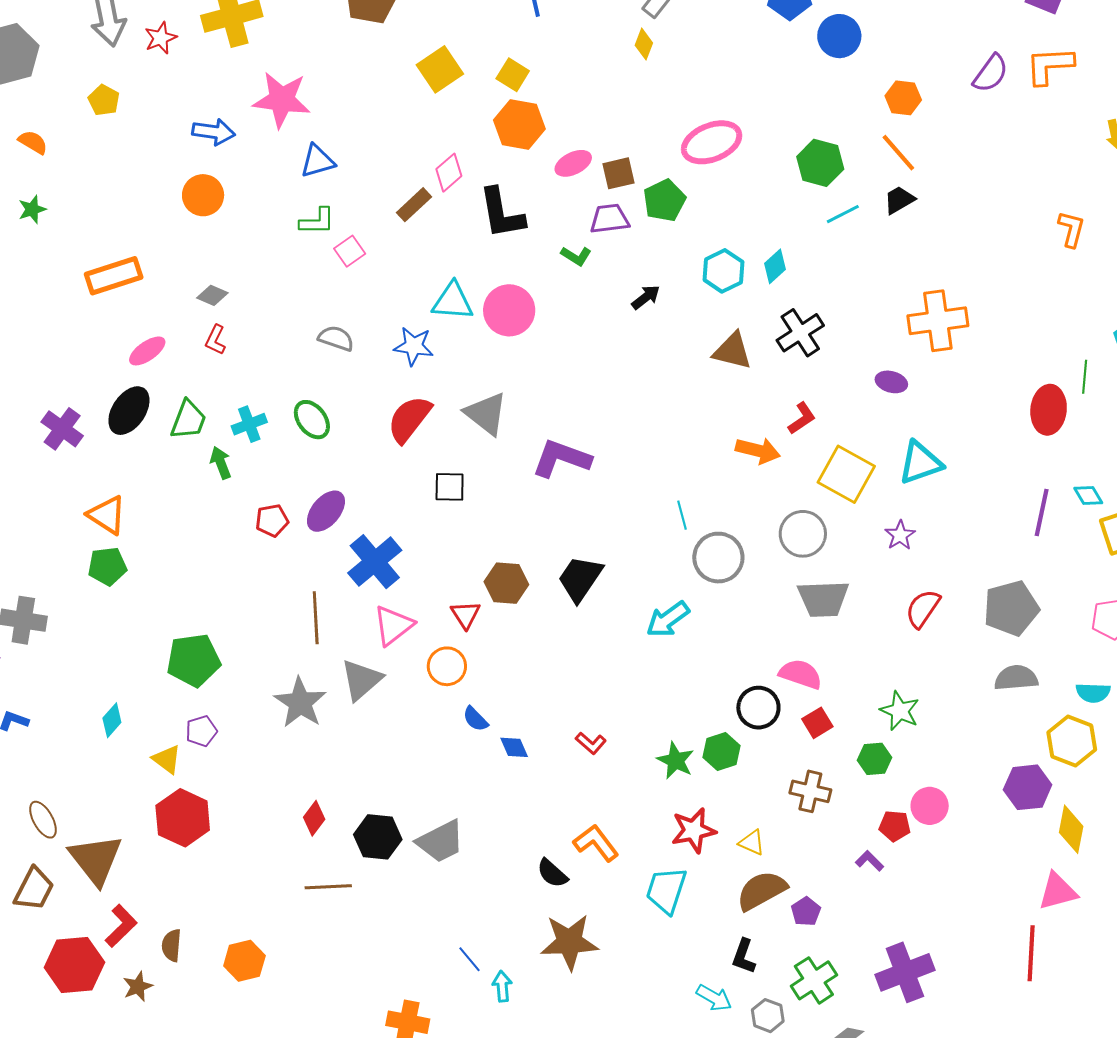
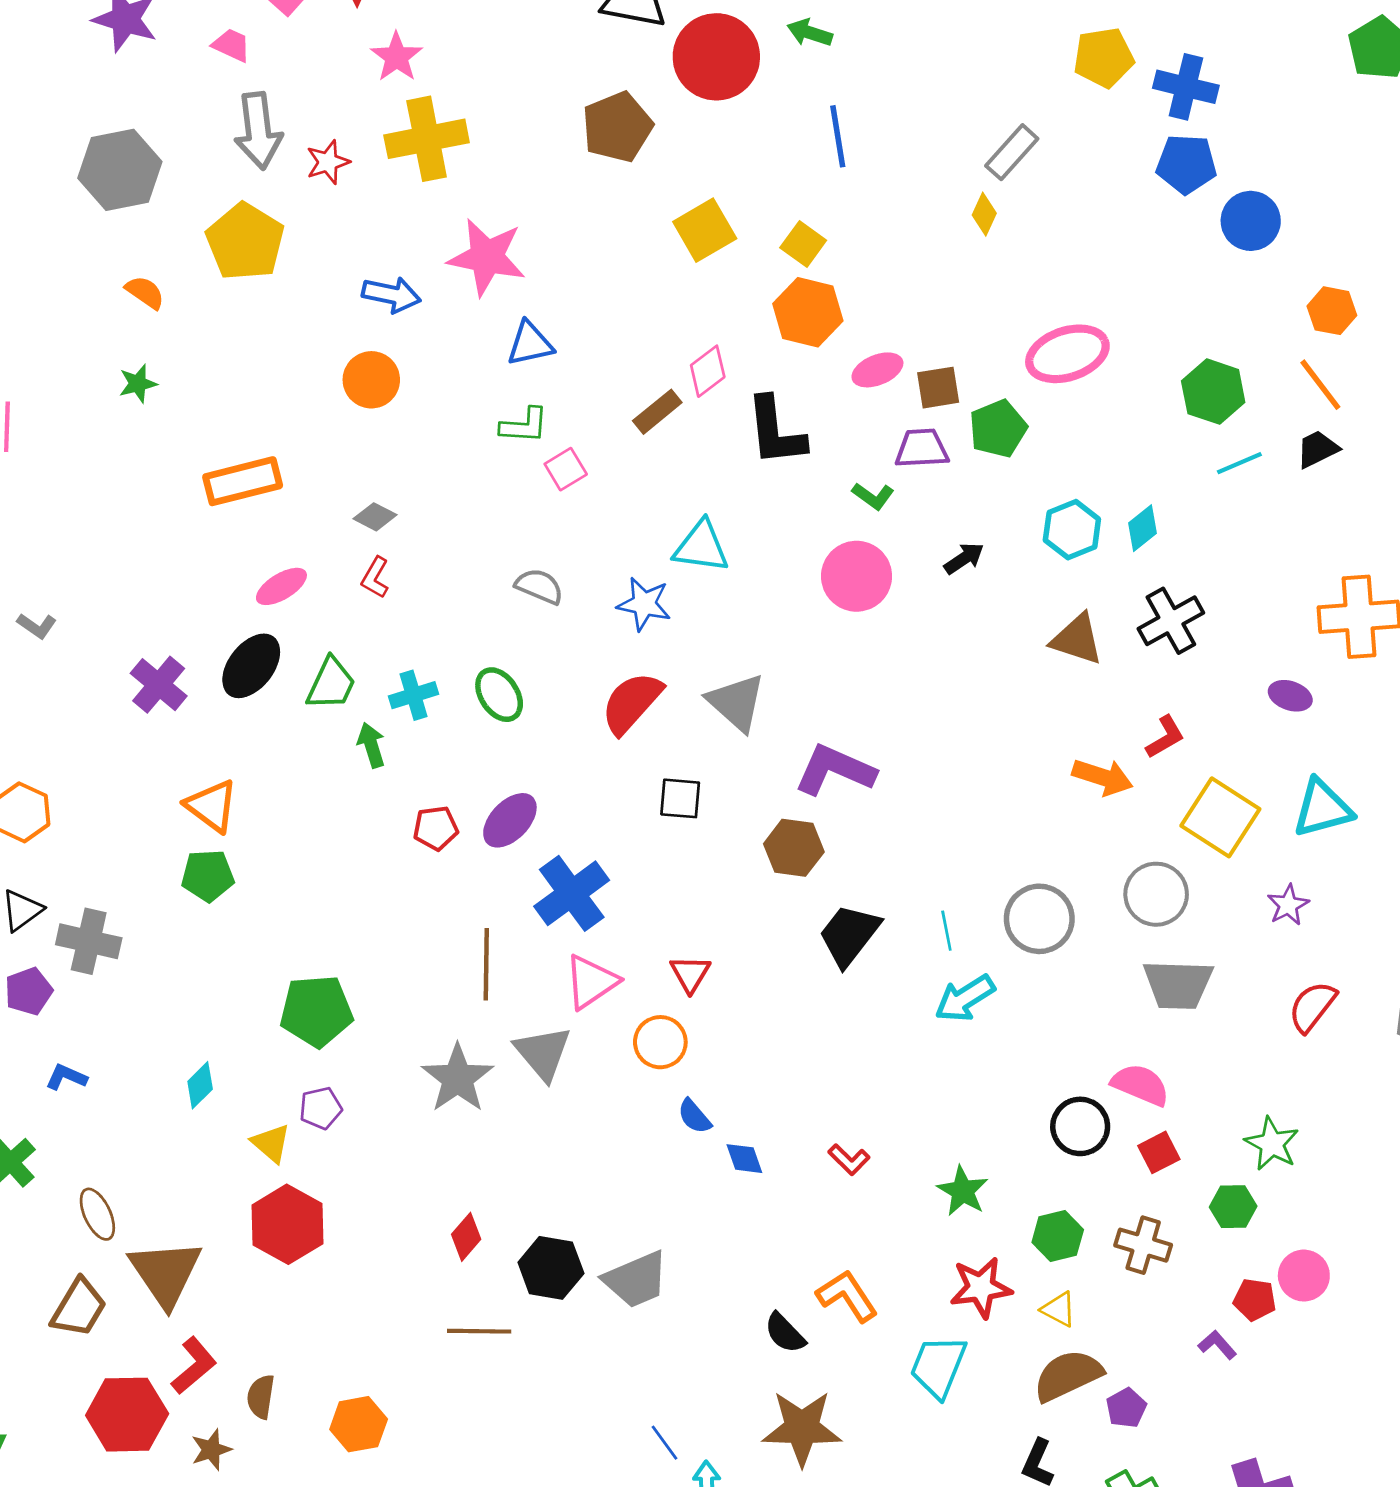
yellow pentagon: (104, 100) -> (245, 242), size x1.8
pink circle: (509, 310) -> (857, 576), moved
cyan line: (682, 515) -> (946, 931), moved
brown hexagon: (506, 583) -> (794, 848), moved
gray triangle: (361, 680) -> (543, 1053), turned -33
green hexagon: (722, 752) -> (1058, 1236), moved

